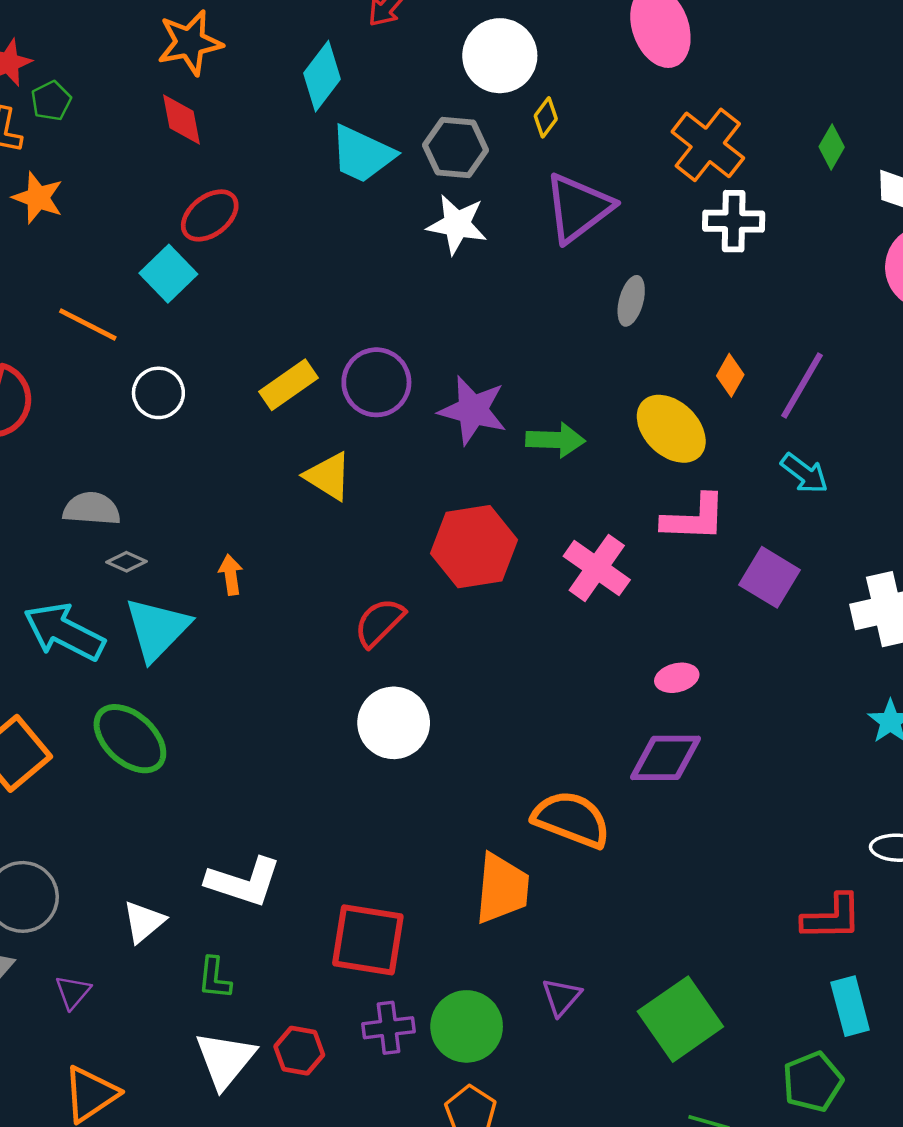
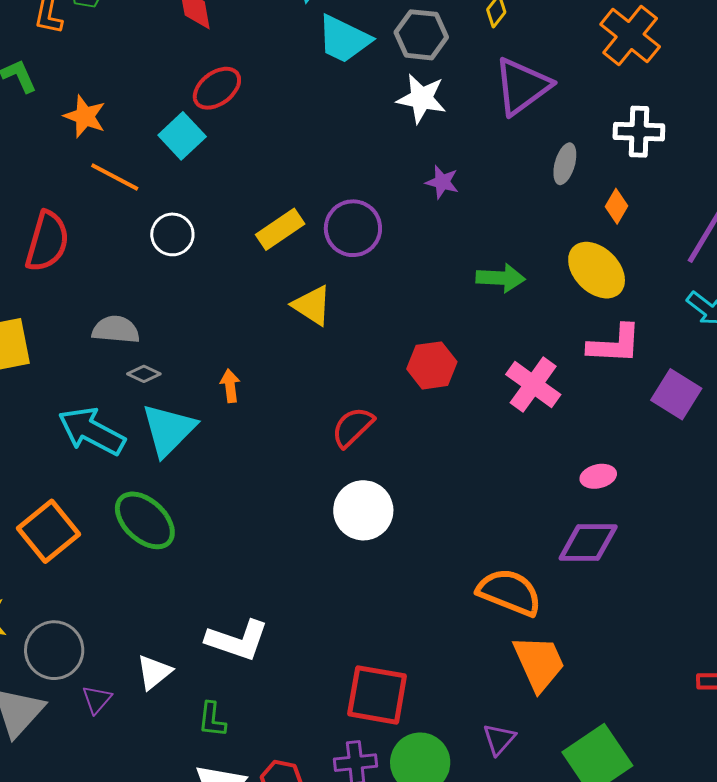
orange star: (38, 198) -> (85, 116), moved
white cross: (734, 221) -> (639, 132), moved
orange diamond: (730, 375) -> (617, 206), moved
purple star: (473, 410) -> (442, 182), moved, size x0.6
red hexagon: (474, 547) -> (432, 365), size x0.7
orange trapezoid: (502, 888) -> (539, 663), moved, turned -30
red square: (368, 940) -> (377, 695), moved
purple triangle: (73, 992) -> (97, 699), moved

